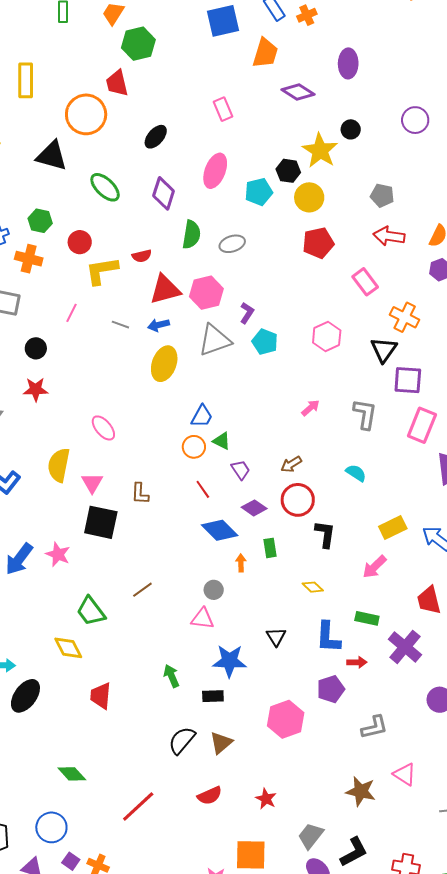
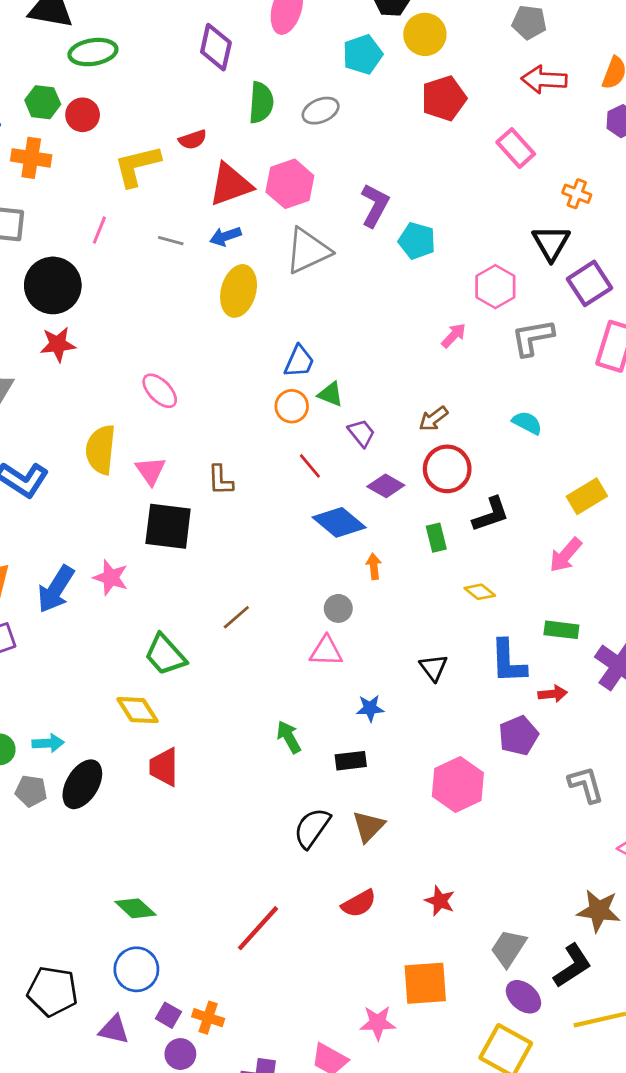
green ellipse: (105, 187) -> (93, 52), moved, turned -48
cyan pentagon: (259, 192) -> (363, 54), moved
red circle: (80, 242) -> (83, 115), moved
purple L-shape: (247, 313) -> (375, 205), moved, size x1.4
orange cross: (405, 317) -> (577, 194), size x0.7
pink hexagon: (327, 337) -> (495, 287), moved
cyan pentagon: (265, 342) -> (417, 241), moved
black circle: (36, 348) -> (53, 285), size x1.8
purple square: (408, 380) -> (590, 283), turned -32
gray L-shape: (365, 414) -> (533, 338), turned -104
black L-shape: (325, 534) -> (491, 514), turned 68
green rectangle: (270, 548) -> (436, 538), moved
blue star: (230, 661) -> (370, 708), size x0.6
red trapezoid: (101, 696) -> (164, 767), moved
gray L-shape: (374, 727) -> (586, 785), turned -88
green diamond: (72, 774) -> (135, 908), moved
brown star: (361, 791) -> (599, 911), moved

